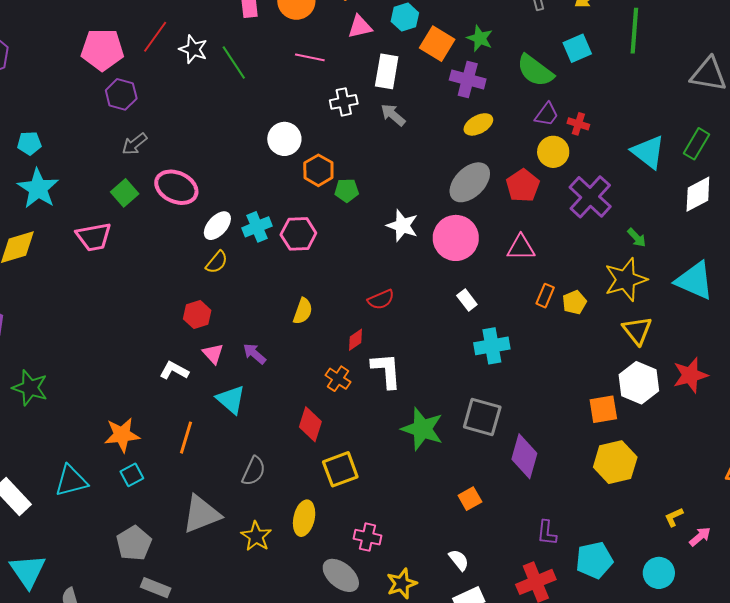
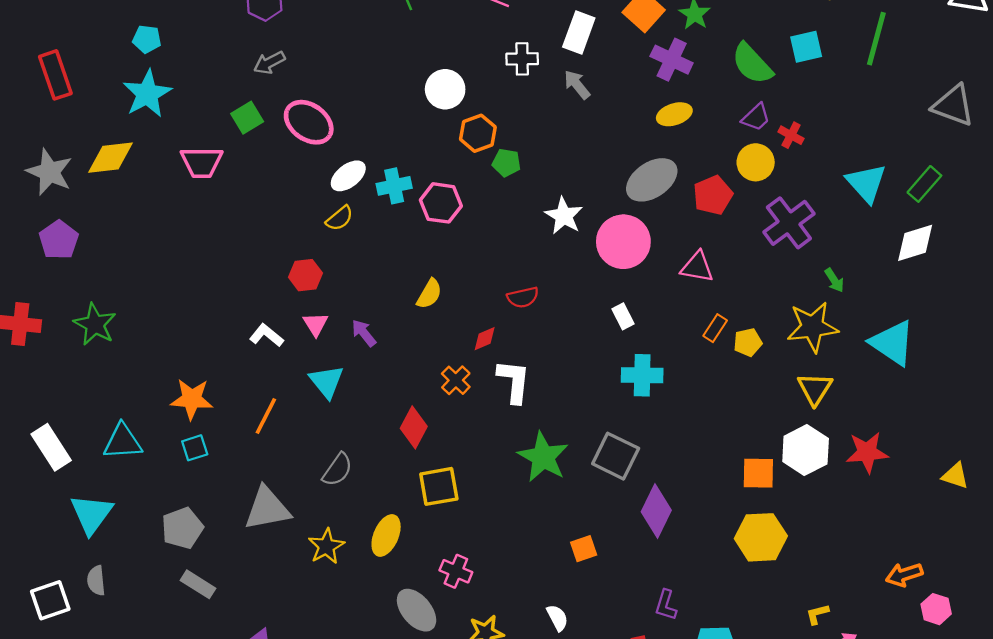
cyan triangle: (28, 571) -> (91, 514), moved

